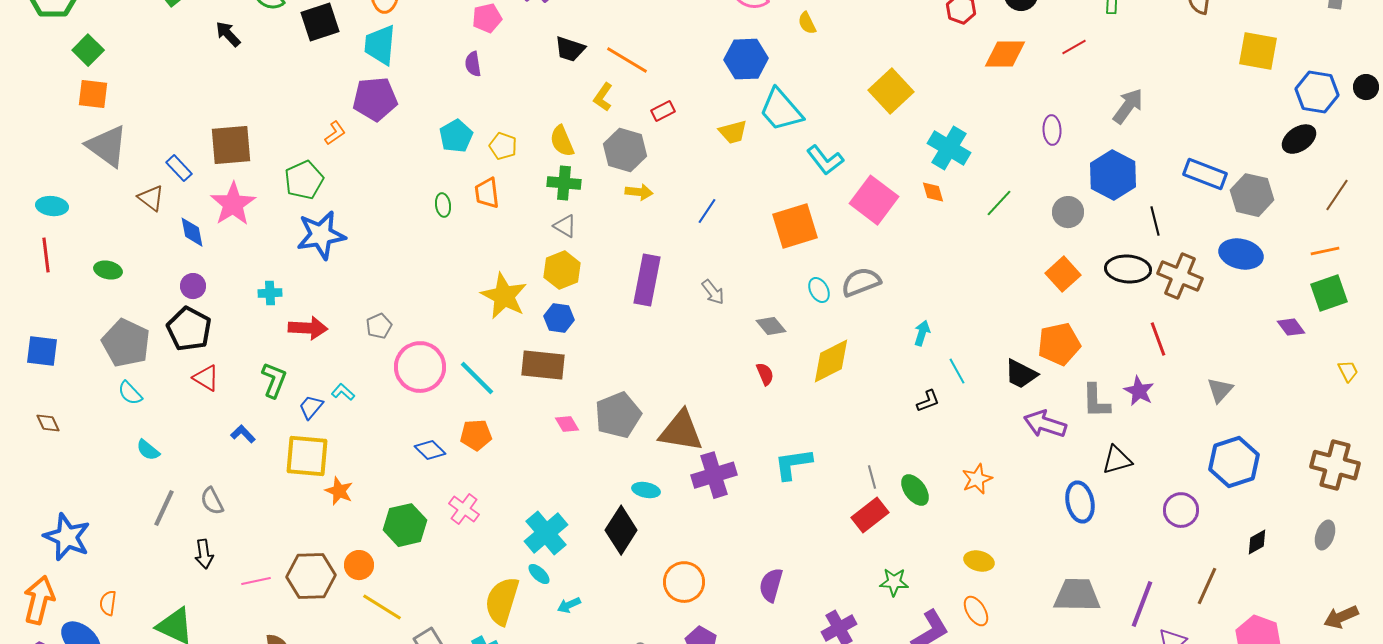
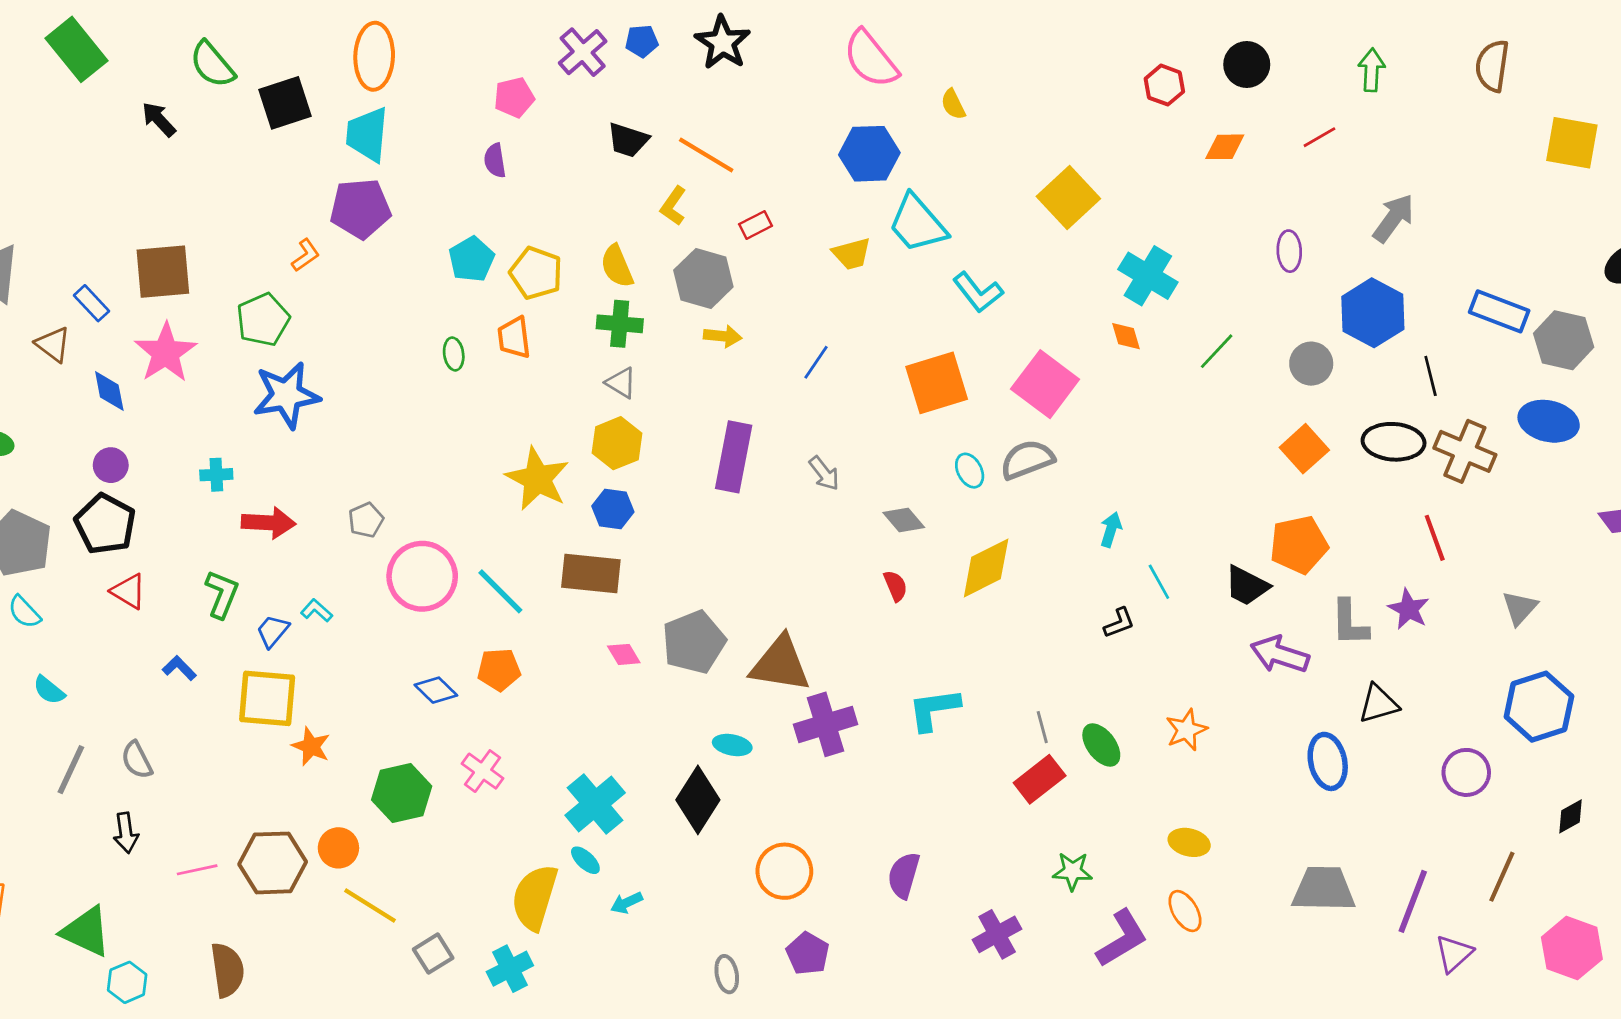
orange diamond: (1005, 54) -> (1225, 147), size x0.7
yellow pentagon: (503, 146) -> (536, 273), size x1.4
pink square: (874, 200) -> (1045, 384), moved

